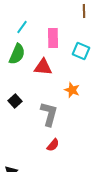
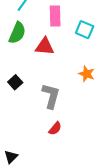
orange star: (72, 90) -> (87, 74), moved

